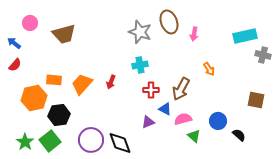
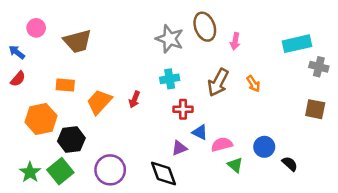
orange rectangle: (54, 80) -> (65, 85), moved
brown arrow: (181, 89) -> (218, 83), moved
brown square: (256, 100) -> (315, 109), moved
black diamond: (120, 143) -> (164, 174), moved

